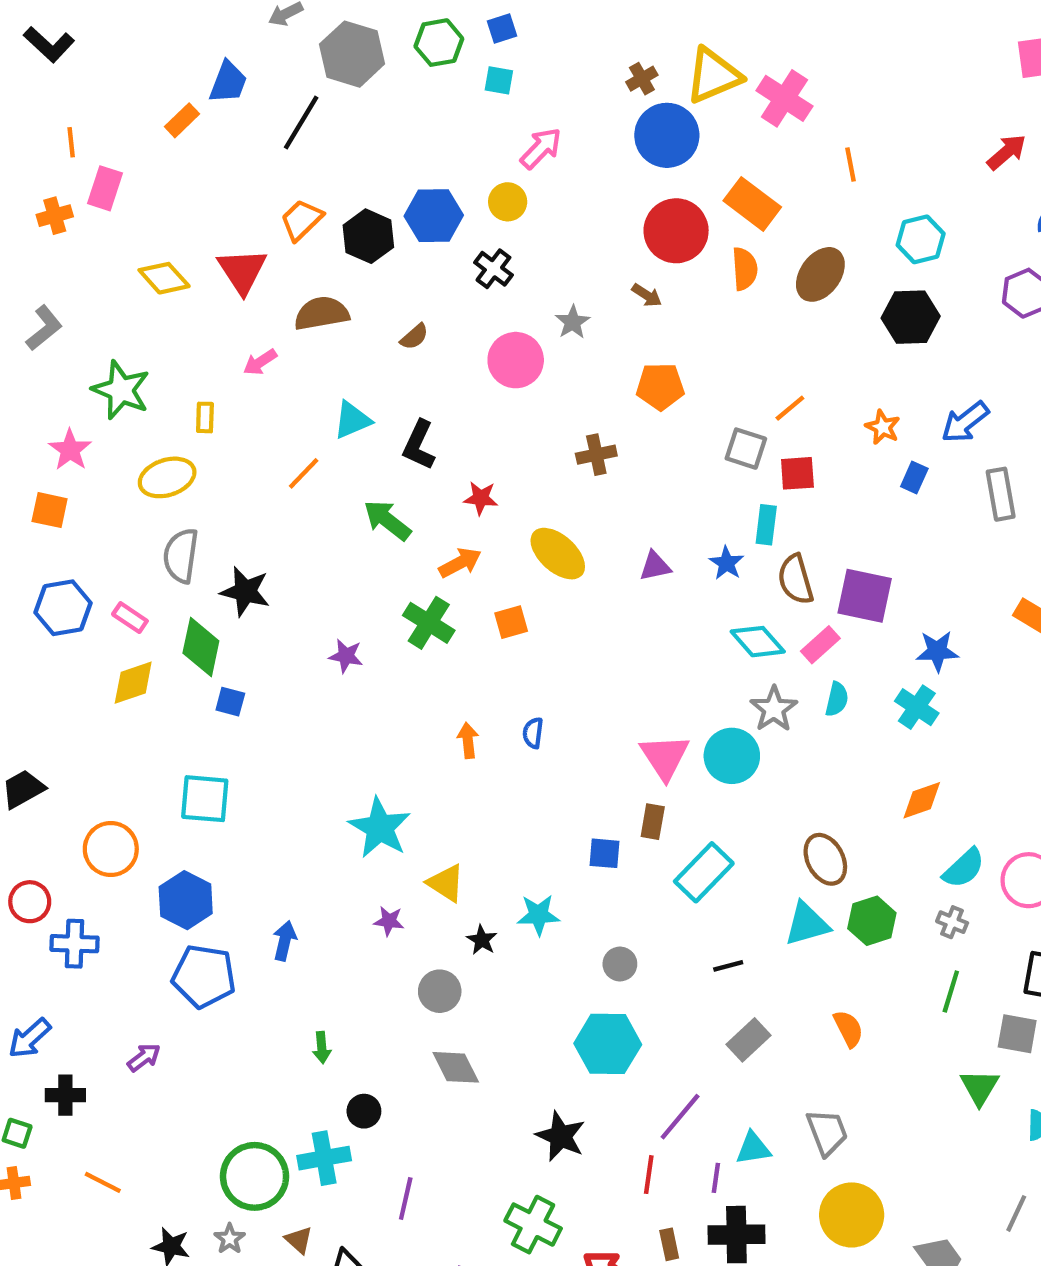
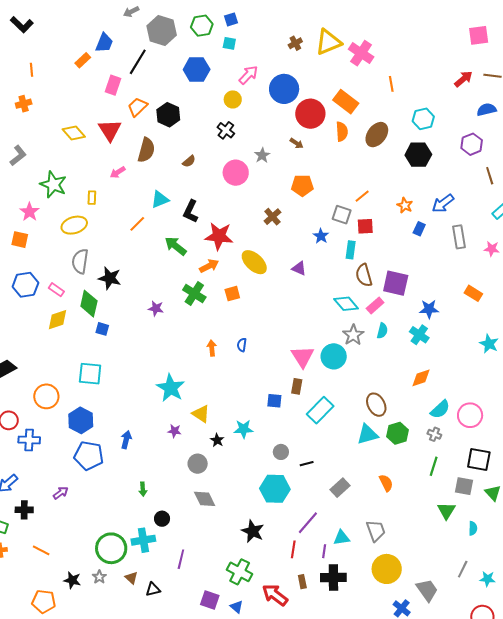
blue circle: (667, 135) -> (284, 89), moved
pink rectangle: (105, 188) -> (113, 85), moved
blue hexagon: (434, 216) -> (197, 69), moved
brown semicircle: (322, 313) -> (146, 150), turned 115
brown cross: (596, 455) -> (272, 217), turned -30
red star: (481, 498) -> (219, 236), size x1.8
blue star: (727, 563) -> (321, 236), moved
purple triangle: (655, 566) -> (299, 268), turned 35
black line: (728, 966) -> (307, 464), moved

